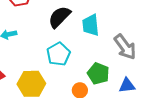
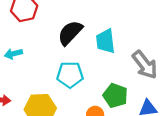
cyan pentagon: (58, 54) -> (70, 75), turned 30

